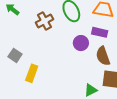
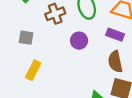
purple circle: (81, 43) -> (79, 41), moved
gray square: (15, 55) -> (26, 38), moved, turned -32

